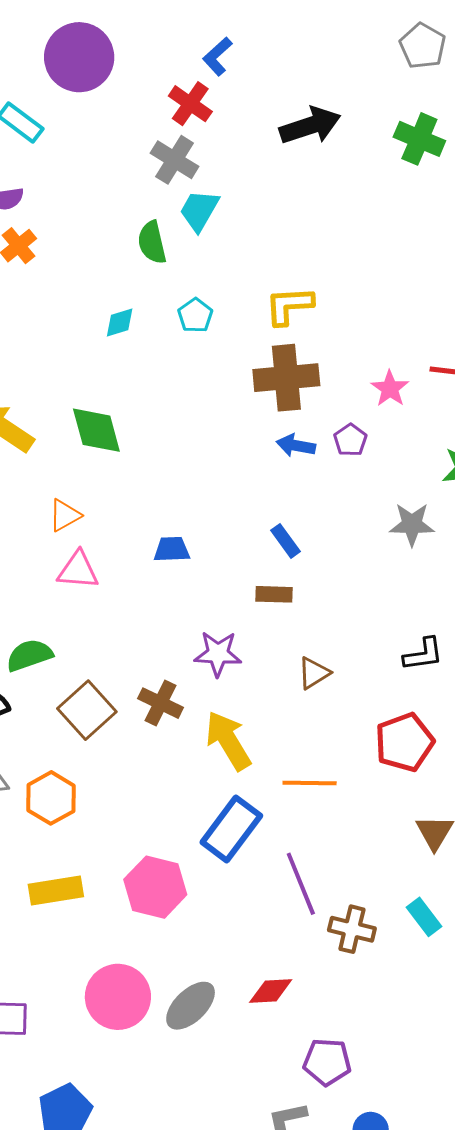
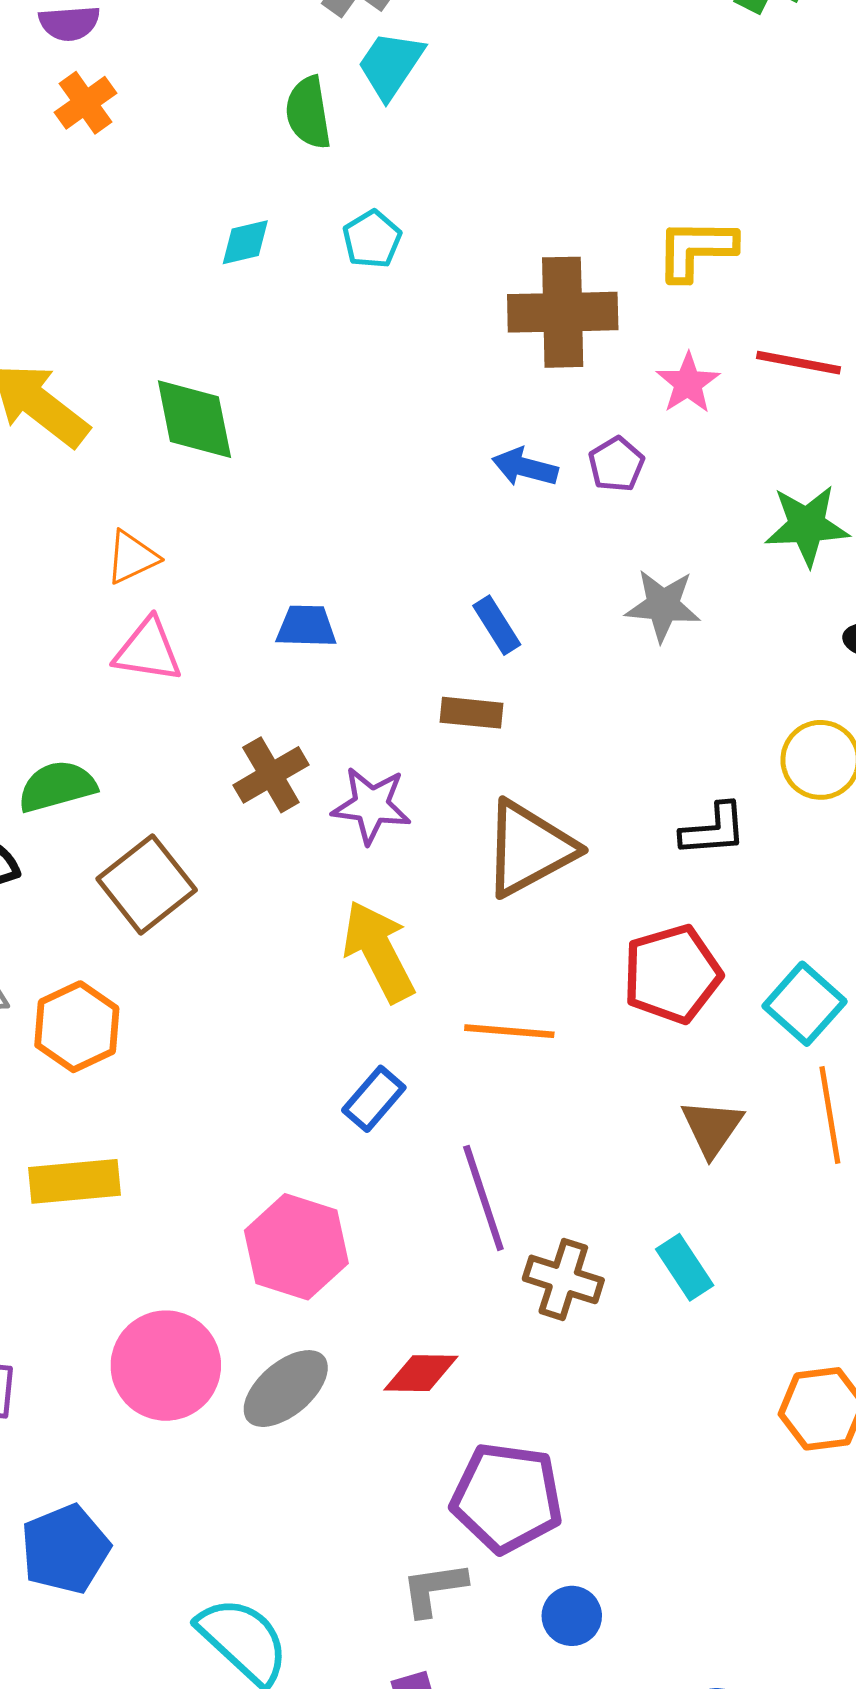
yellow L-shape: (289, 306) -> (696, 249), moved
brown cross: (286, 378) -> (563, 312), moved
gray star: (412, 524) -> (663, 605), moved
brown triangle: (314, 673) -> (529, 849), size x1.8
brown cross: (161, 703) -> (271, 775), moved, turned 30
blue rectangle: (231, 829) -> (374, 1099), size x0.6
pink hexagon: (155, 887) -> (296, 1247), moved
purple pentagon: (327, 1062) -> (507, 1498), size x1.4

